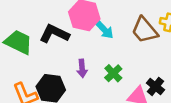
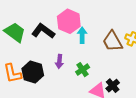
cyan arrow: (105, 30) -> (82, 35), turned -147

